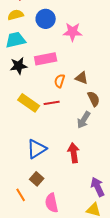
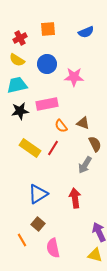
yellow semicircle: (16, 15) -> (17, 60), turned -133
orange semicircle: (60, 81) -> (61, 126), turned -56
red line: (52, 103) -> (53, 148), turned -49

